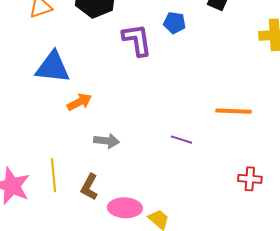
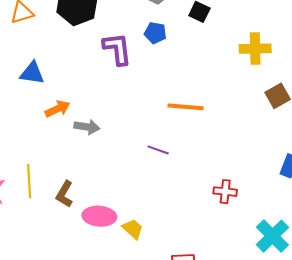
blue triangle: (53, 67) -> (32, 73), size x0.7
orange line: (233, 111) -> (186, 107), moved
gray arrow: (107, 141) -> (87, 127), moved

